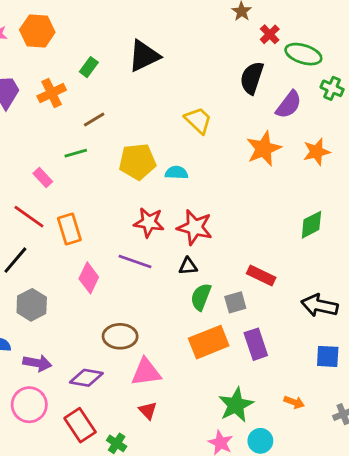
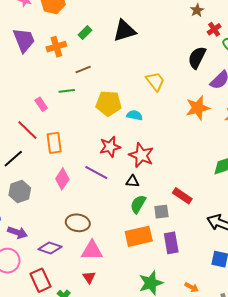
red star: (149, 222) -> (110, 147), turned -30

